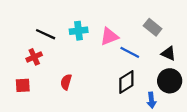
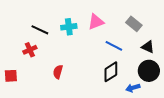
pink triangle: (109, 36) -> (96, 22), moved
red square: (23, 85) -> (11, 76), moved
blue arrow: (151, 100) -> (133, 88), turned 80

